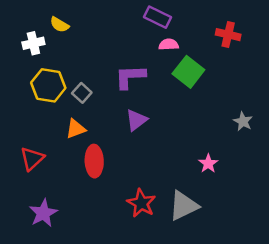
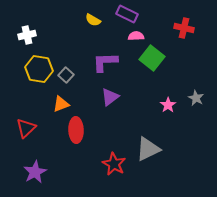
yellow semicircle: (59, 25) -> (93, 20), moved
pink star: (208, 164) -> (168, 105), moved
gray triangle: (183, 206) -> (148, 149), moved

